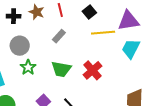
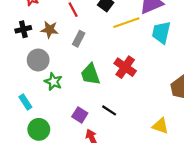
brown star: (37, 12) -> (50, 30), moved
green trapezoid: (61, 69) -> (90, 74), turned 75

